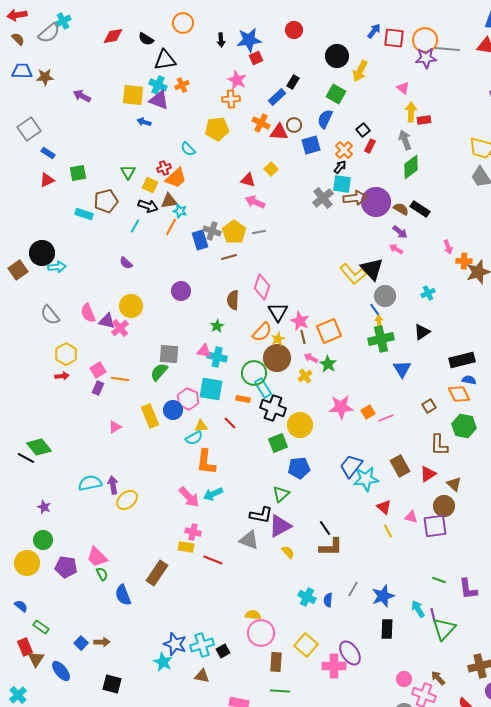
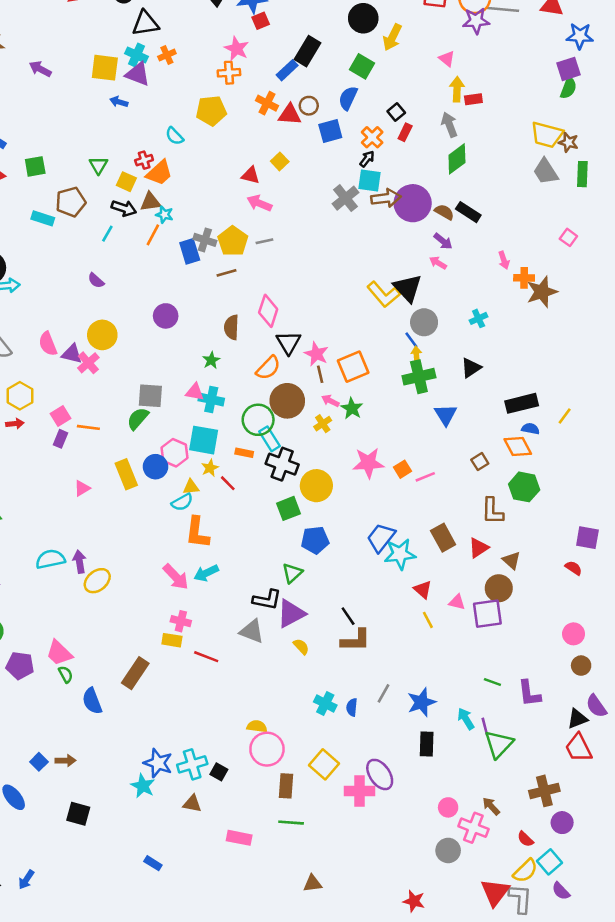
black rectangle: (293, 82) -> (308, 51), size x1.6
yellow star: (278, 339) -> (210, 468), moved
black square: (223, 651) -> (219, 772), turned -32

